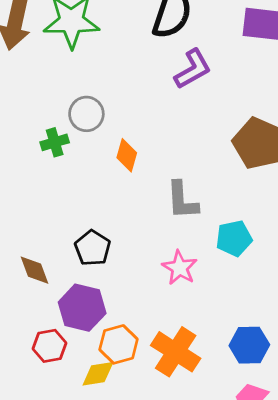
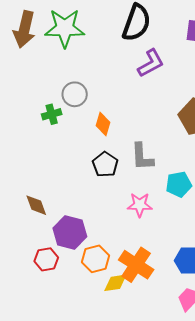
black pentagon: (93, 248) -> (105, 164), moved
pink star: (180, 268) -> (140, 205), turned -30
yellow diamond: (98, 374) -> (115, 283), moved

